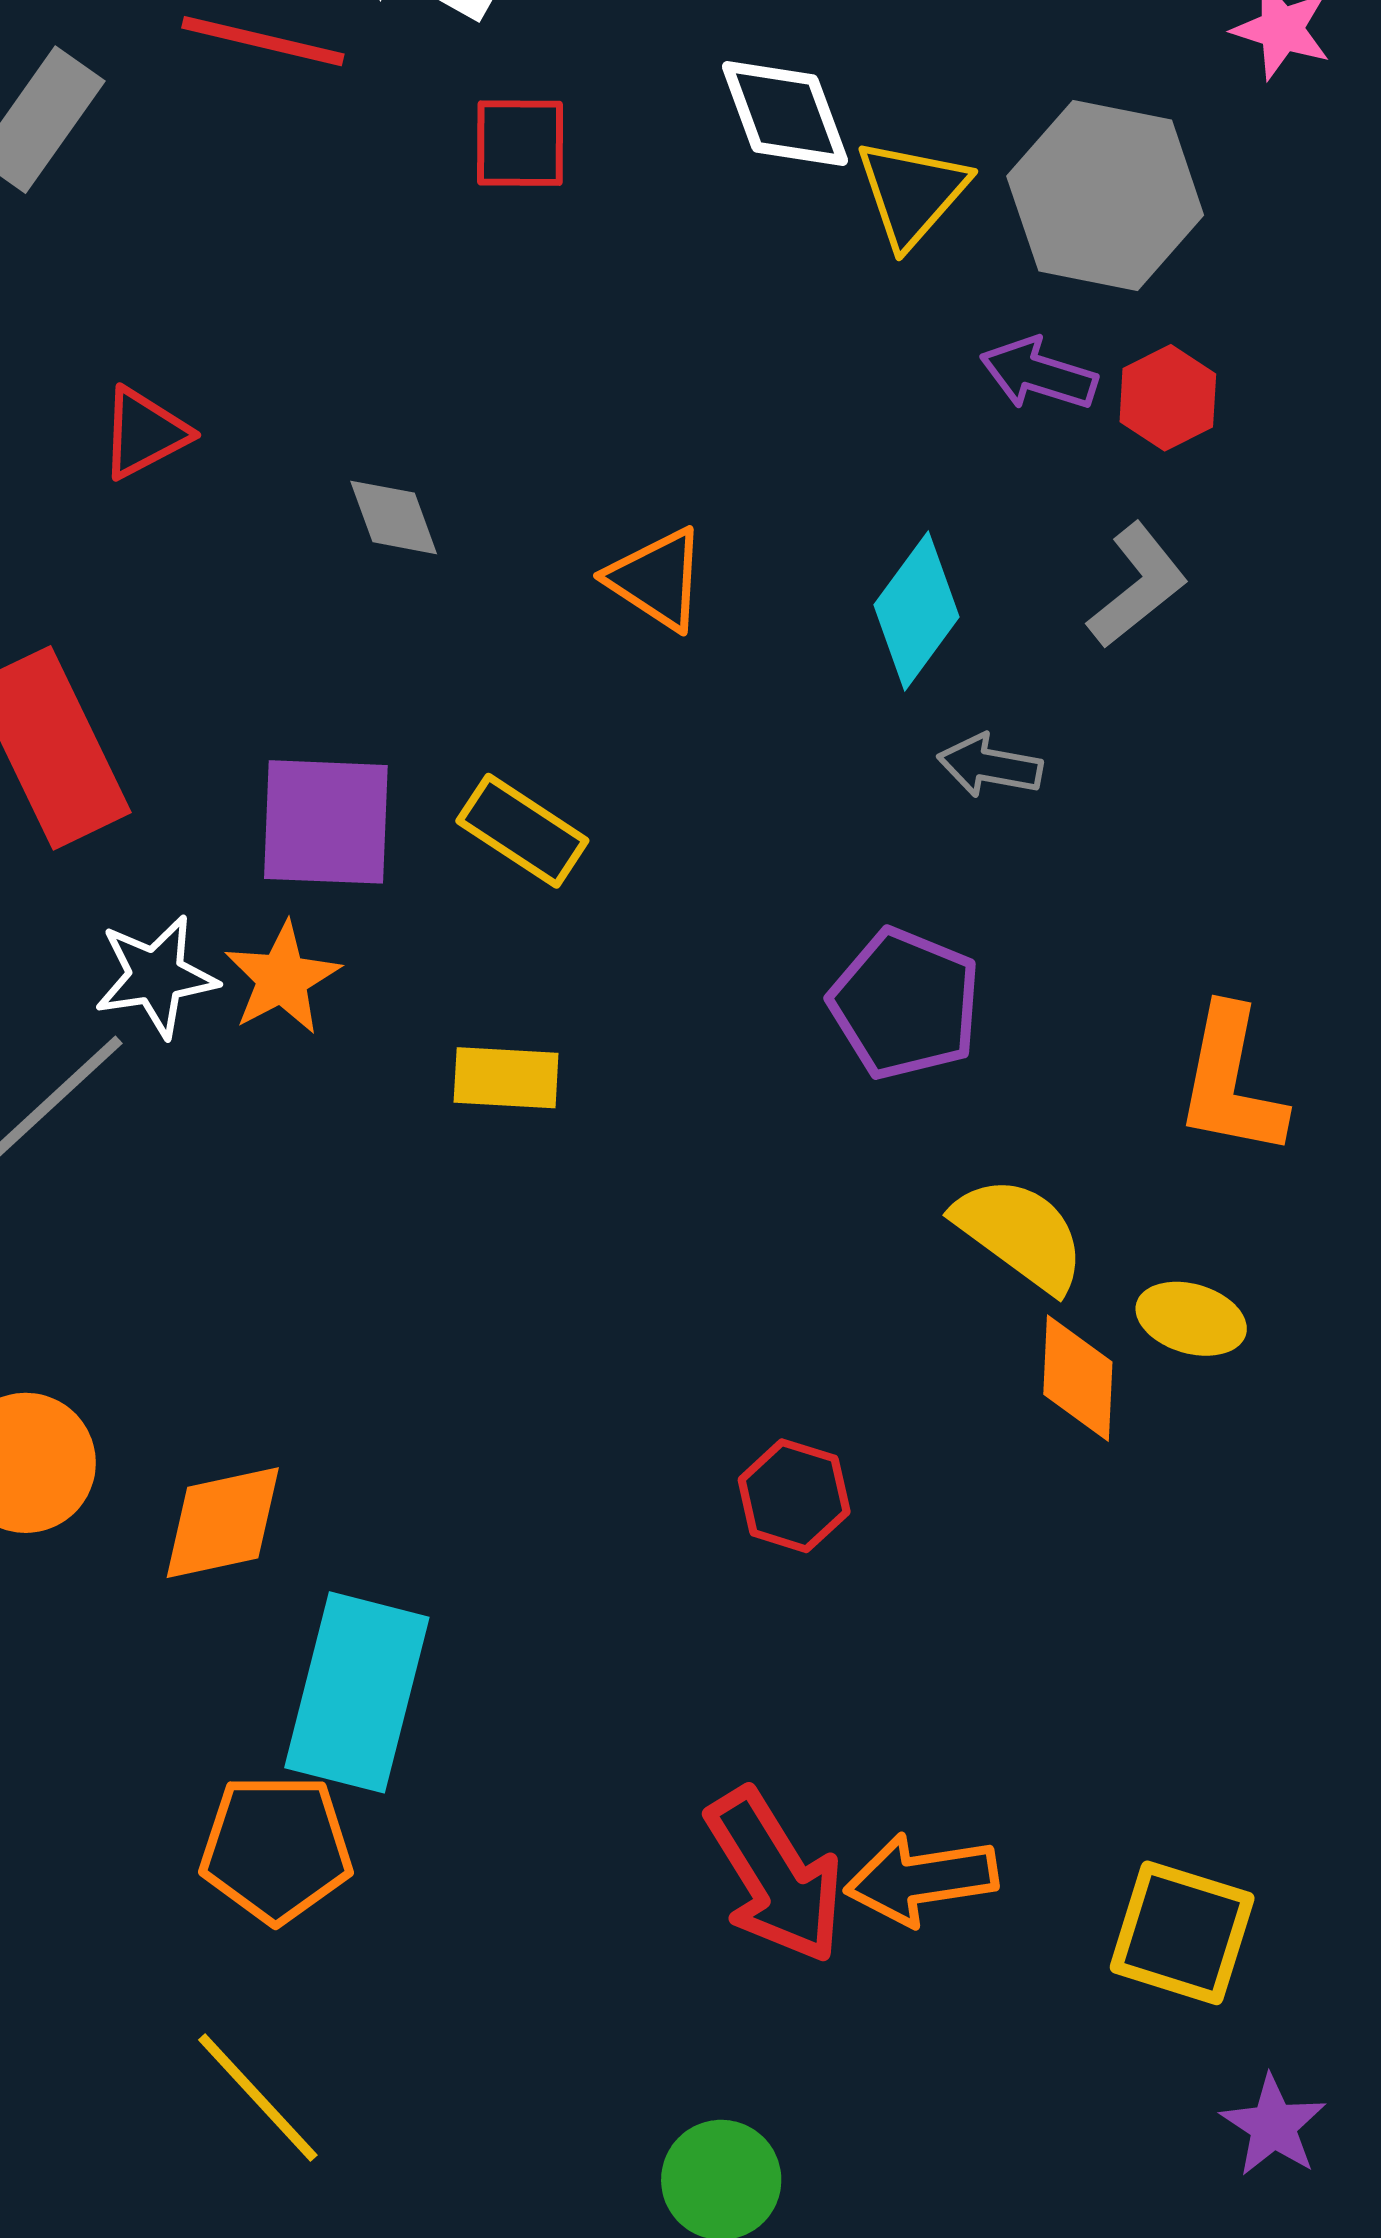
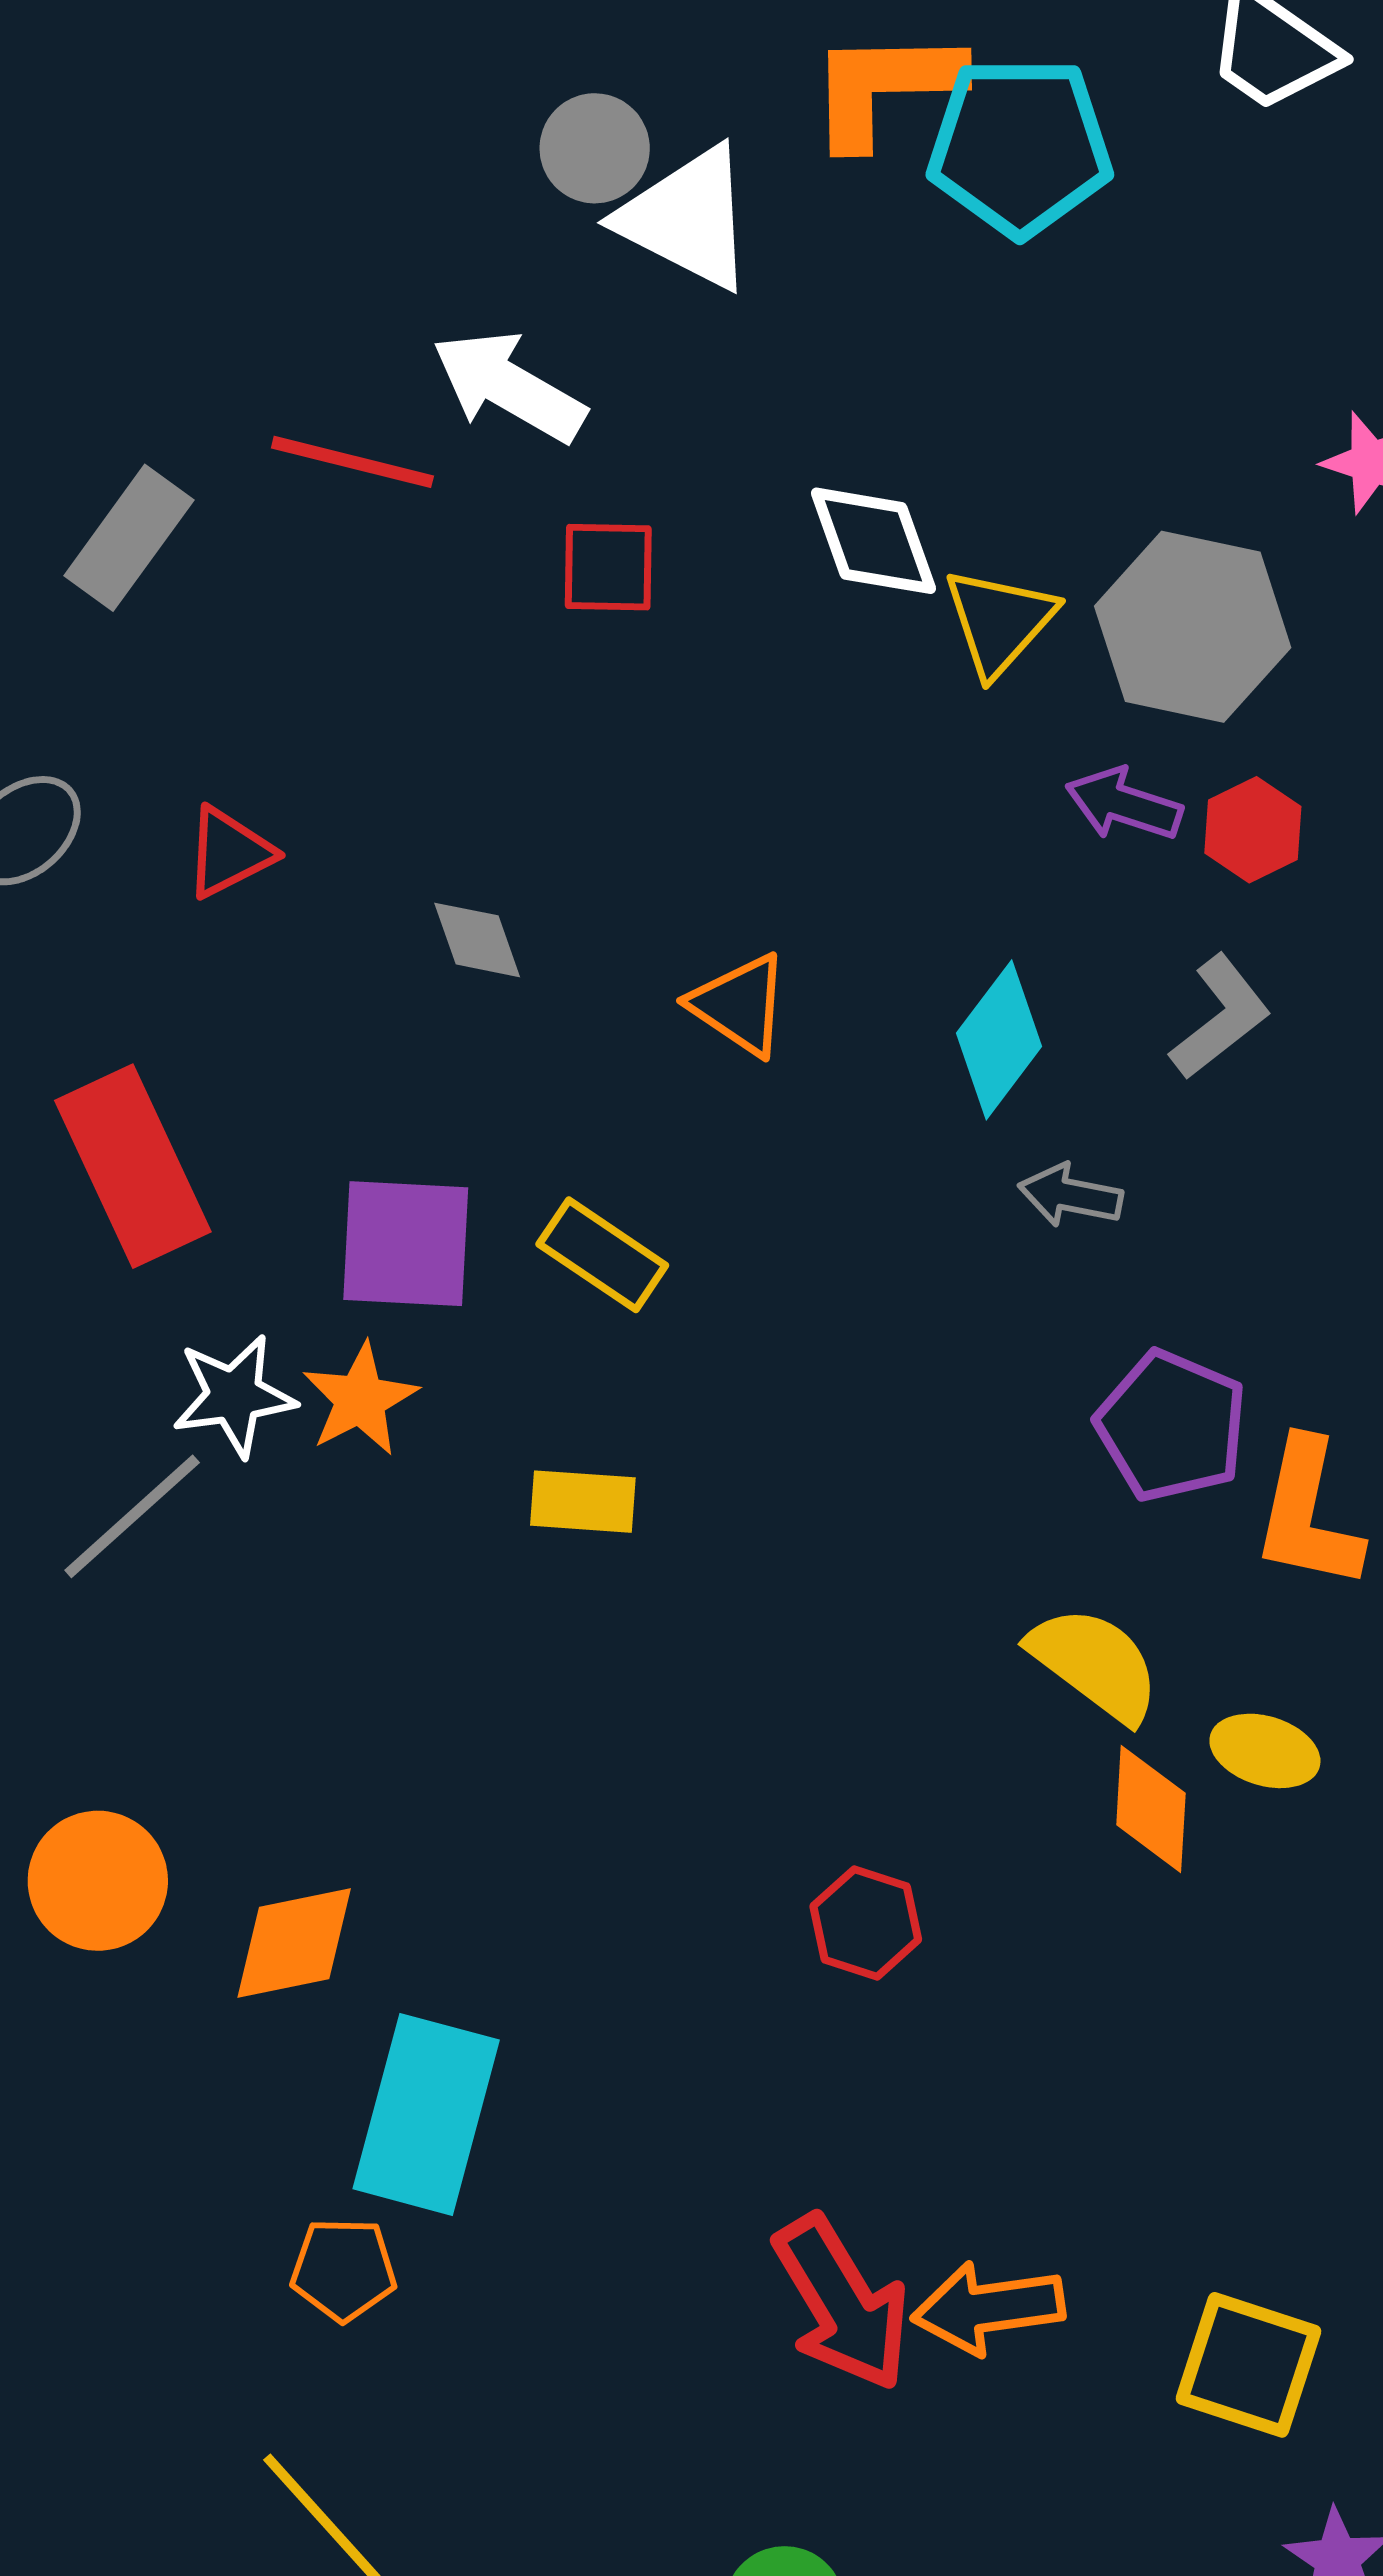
purple pentagon: (905, 1004) -> (1172, 1426), moved
orange pentagon: (276, 1848) -> (344, 2269), size x0.7

